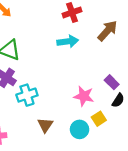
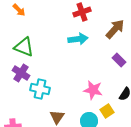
purple rectangle: (112, 82) -> (119, 60), moved
cyan cross: (27, 95) -> (40, 89), turned 30

